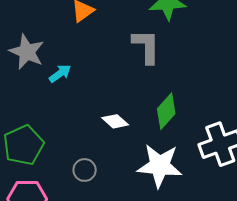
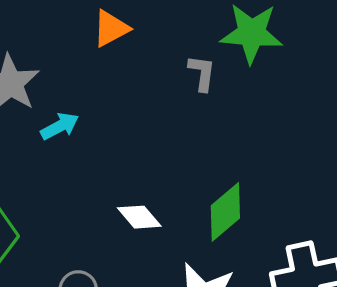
gray L-shape: (146, 46) -> (202, 73), moved, size x0.6

